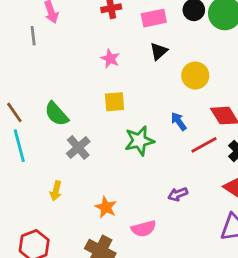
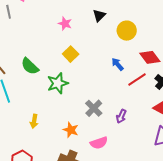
yellow square: (114, 102) -> (71, 54), turned -35
green star: (139, 141) -> (58, 83), moved
gray cross: (78, 147) -> (94, 108), moved
purple arrow: (178, 194) -> (121, 116), turned -40

